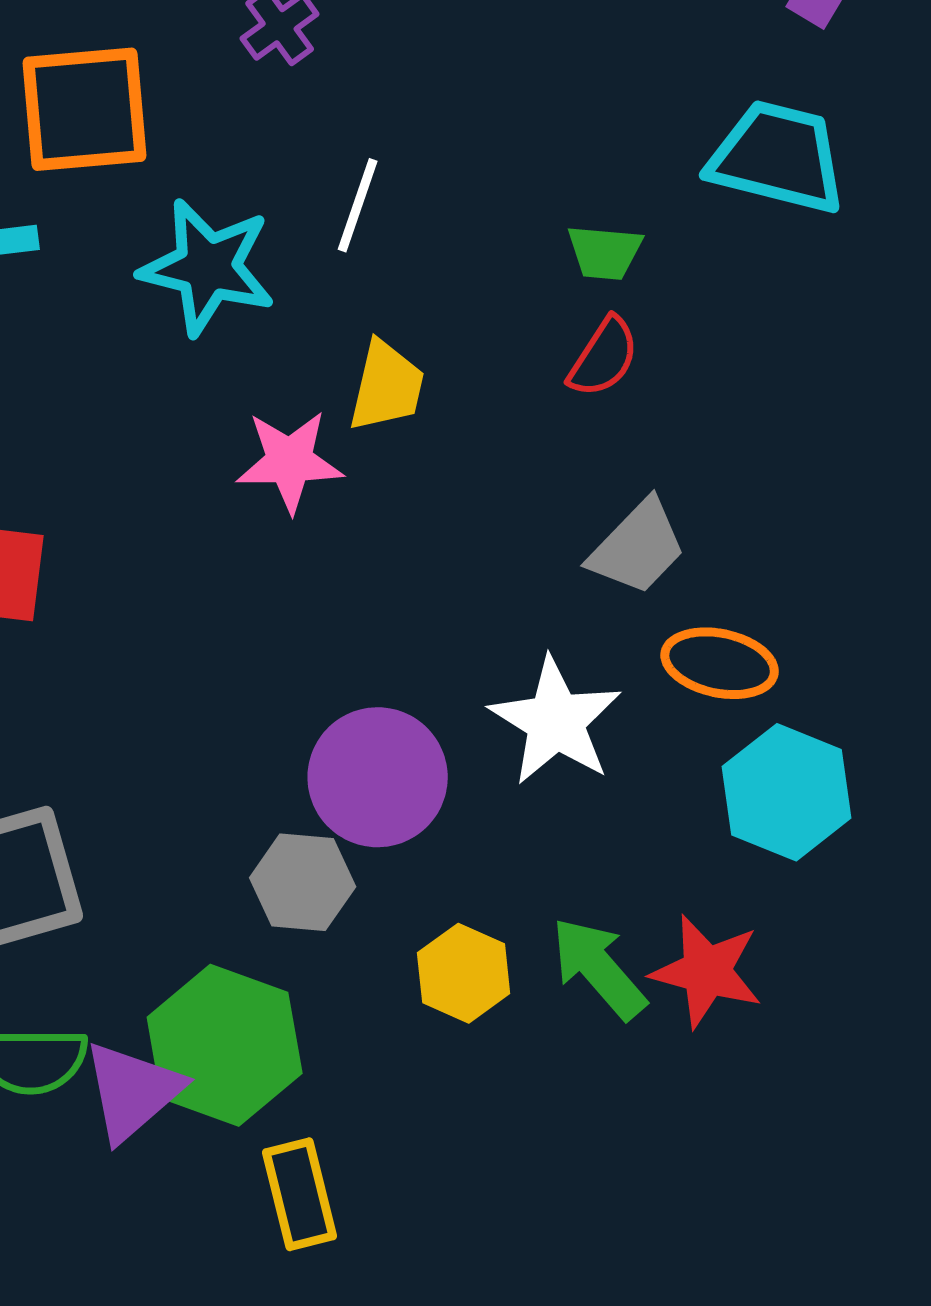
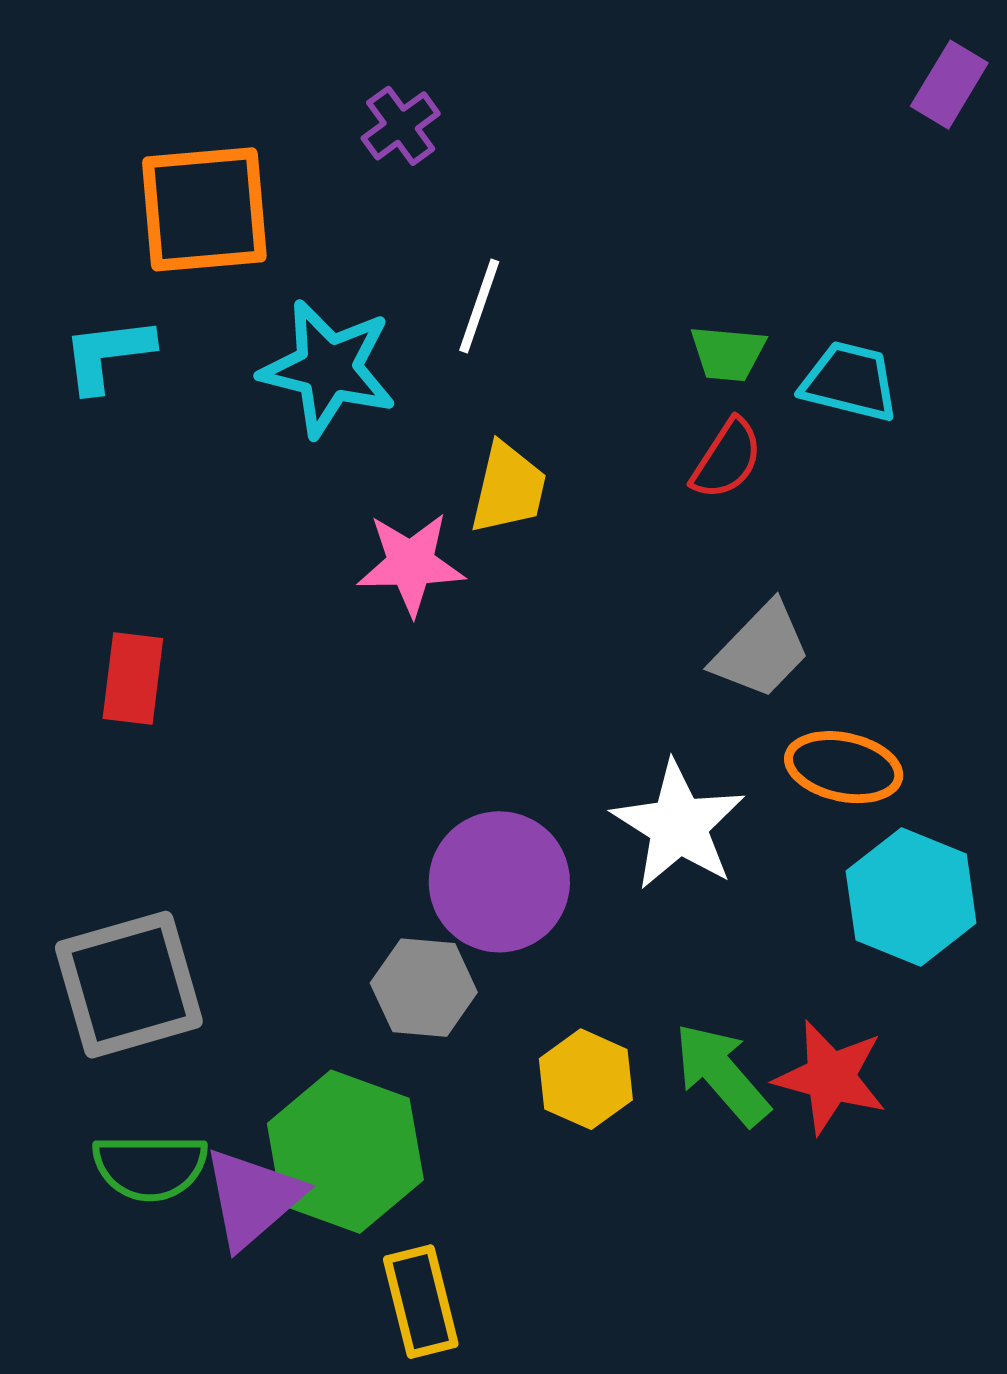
cyan trapezoid: (778, 157) -> (850, 382), moved, size x0.7

